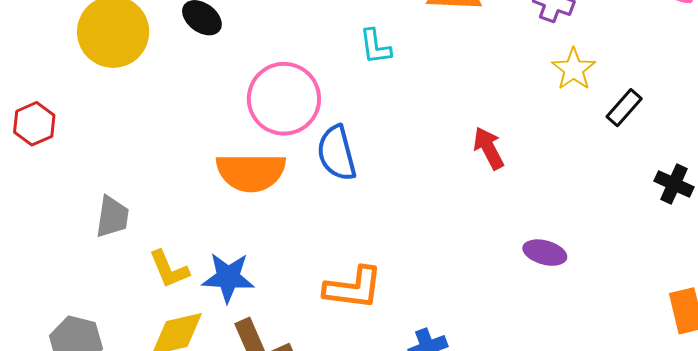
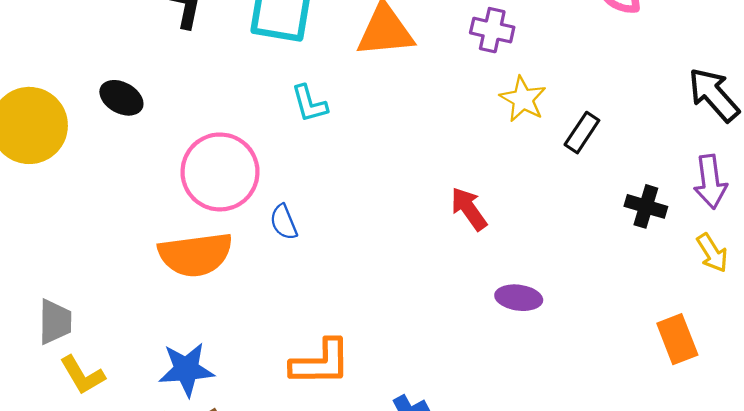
red arrow: (489, 148) -> (469, 209), moved
blue semicircle: (337, 153) -> (284, 222), size x0.6
yellow L-shape: (169, 269) -> (82, 375), moved

